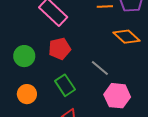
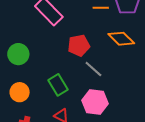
red pentagon: (60, 49) -> (79, 45), moved
pink hexagon: (117, 96) -> (95, 102), moved

